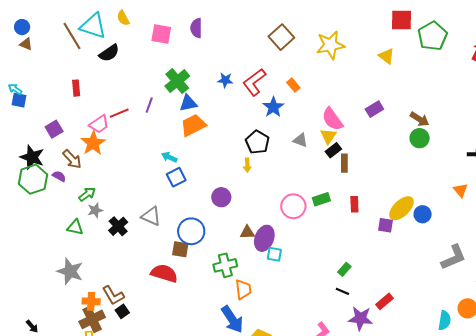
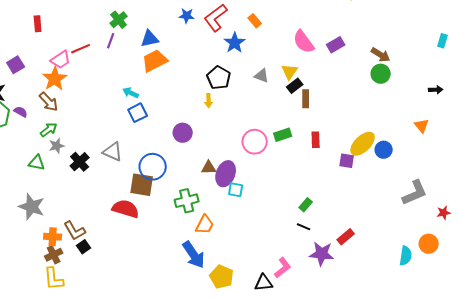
green cross: (177, 81) -> (119, 20), moved, size x0.7
pink semicircle: (332, 119) -> (304, 42), moved
brown arrow: (72, 159) -> (49, 102), moved
brown square: (180, 249) -> (142, 185), size x1.4
orange trapezoid: (243, 289) -> (205, 225), turned 35
brown cross: (92, 319) -> (54, 255), size x0.7

